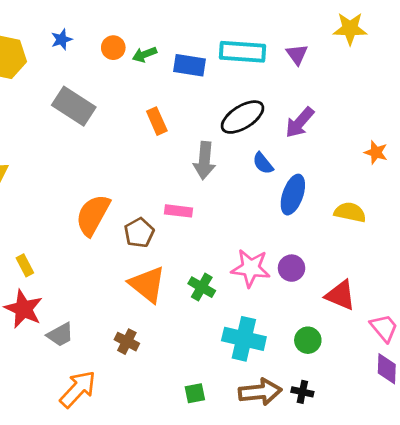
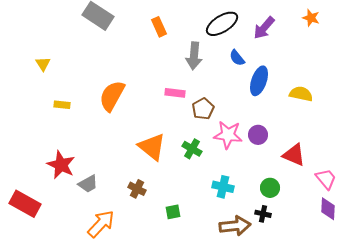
orange star: (376, 152) -> (311, 18), moved
brown pentagon: (139, 233) -> (203, 109), moved
yellow rectangle: (25, 265) -> (62, 105), moved, turned -56
cyan cross: (244, 339) -> (223, 187), size x0.7
black cross: (302, 392) -> (263, 214), moved
green square: (195, 393) -> (173, 212), moved

